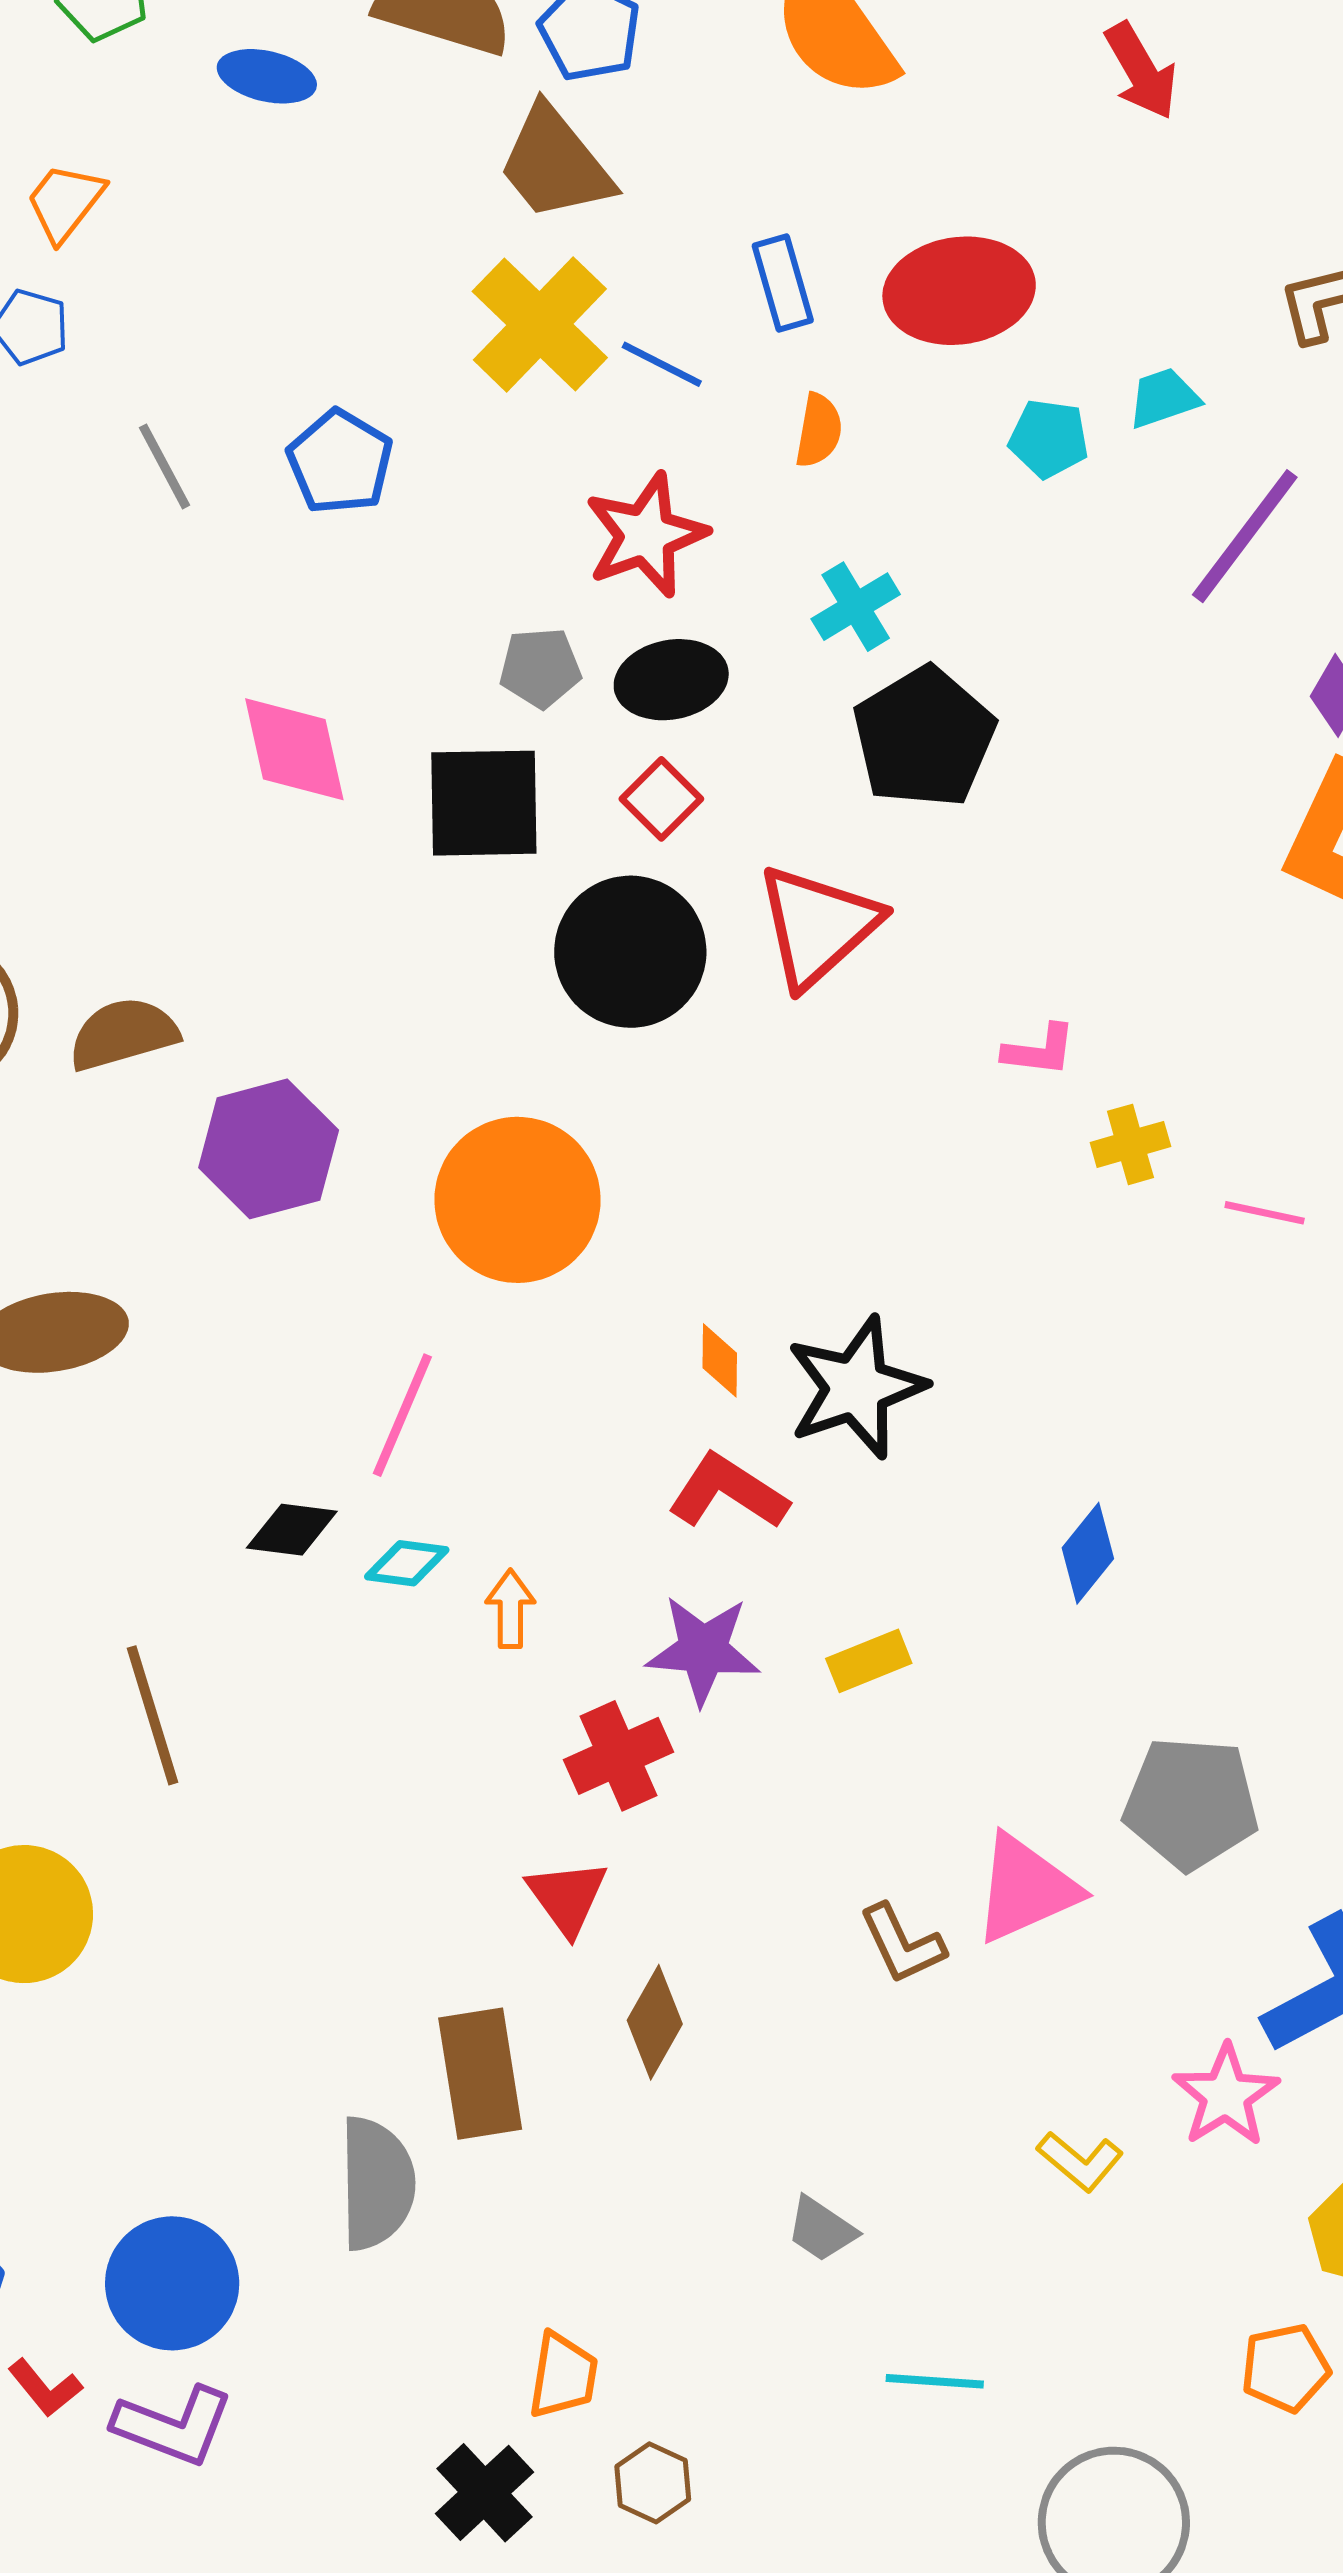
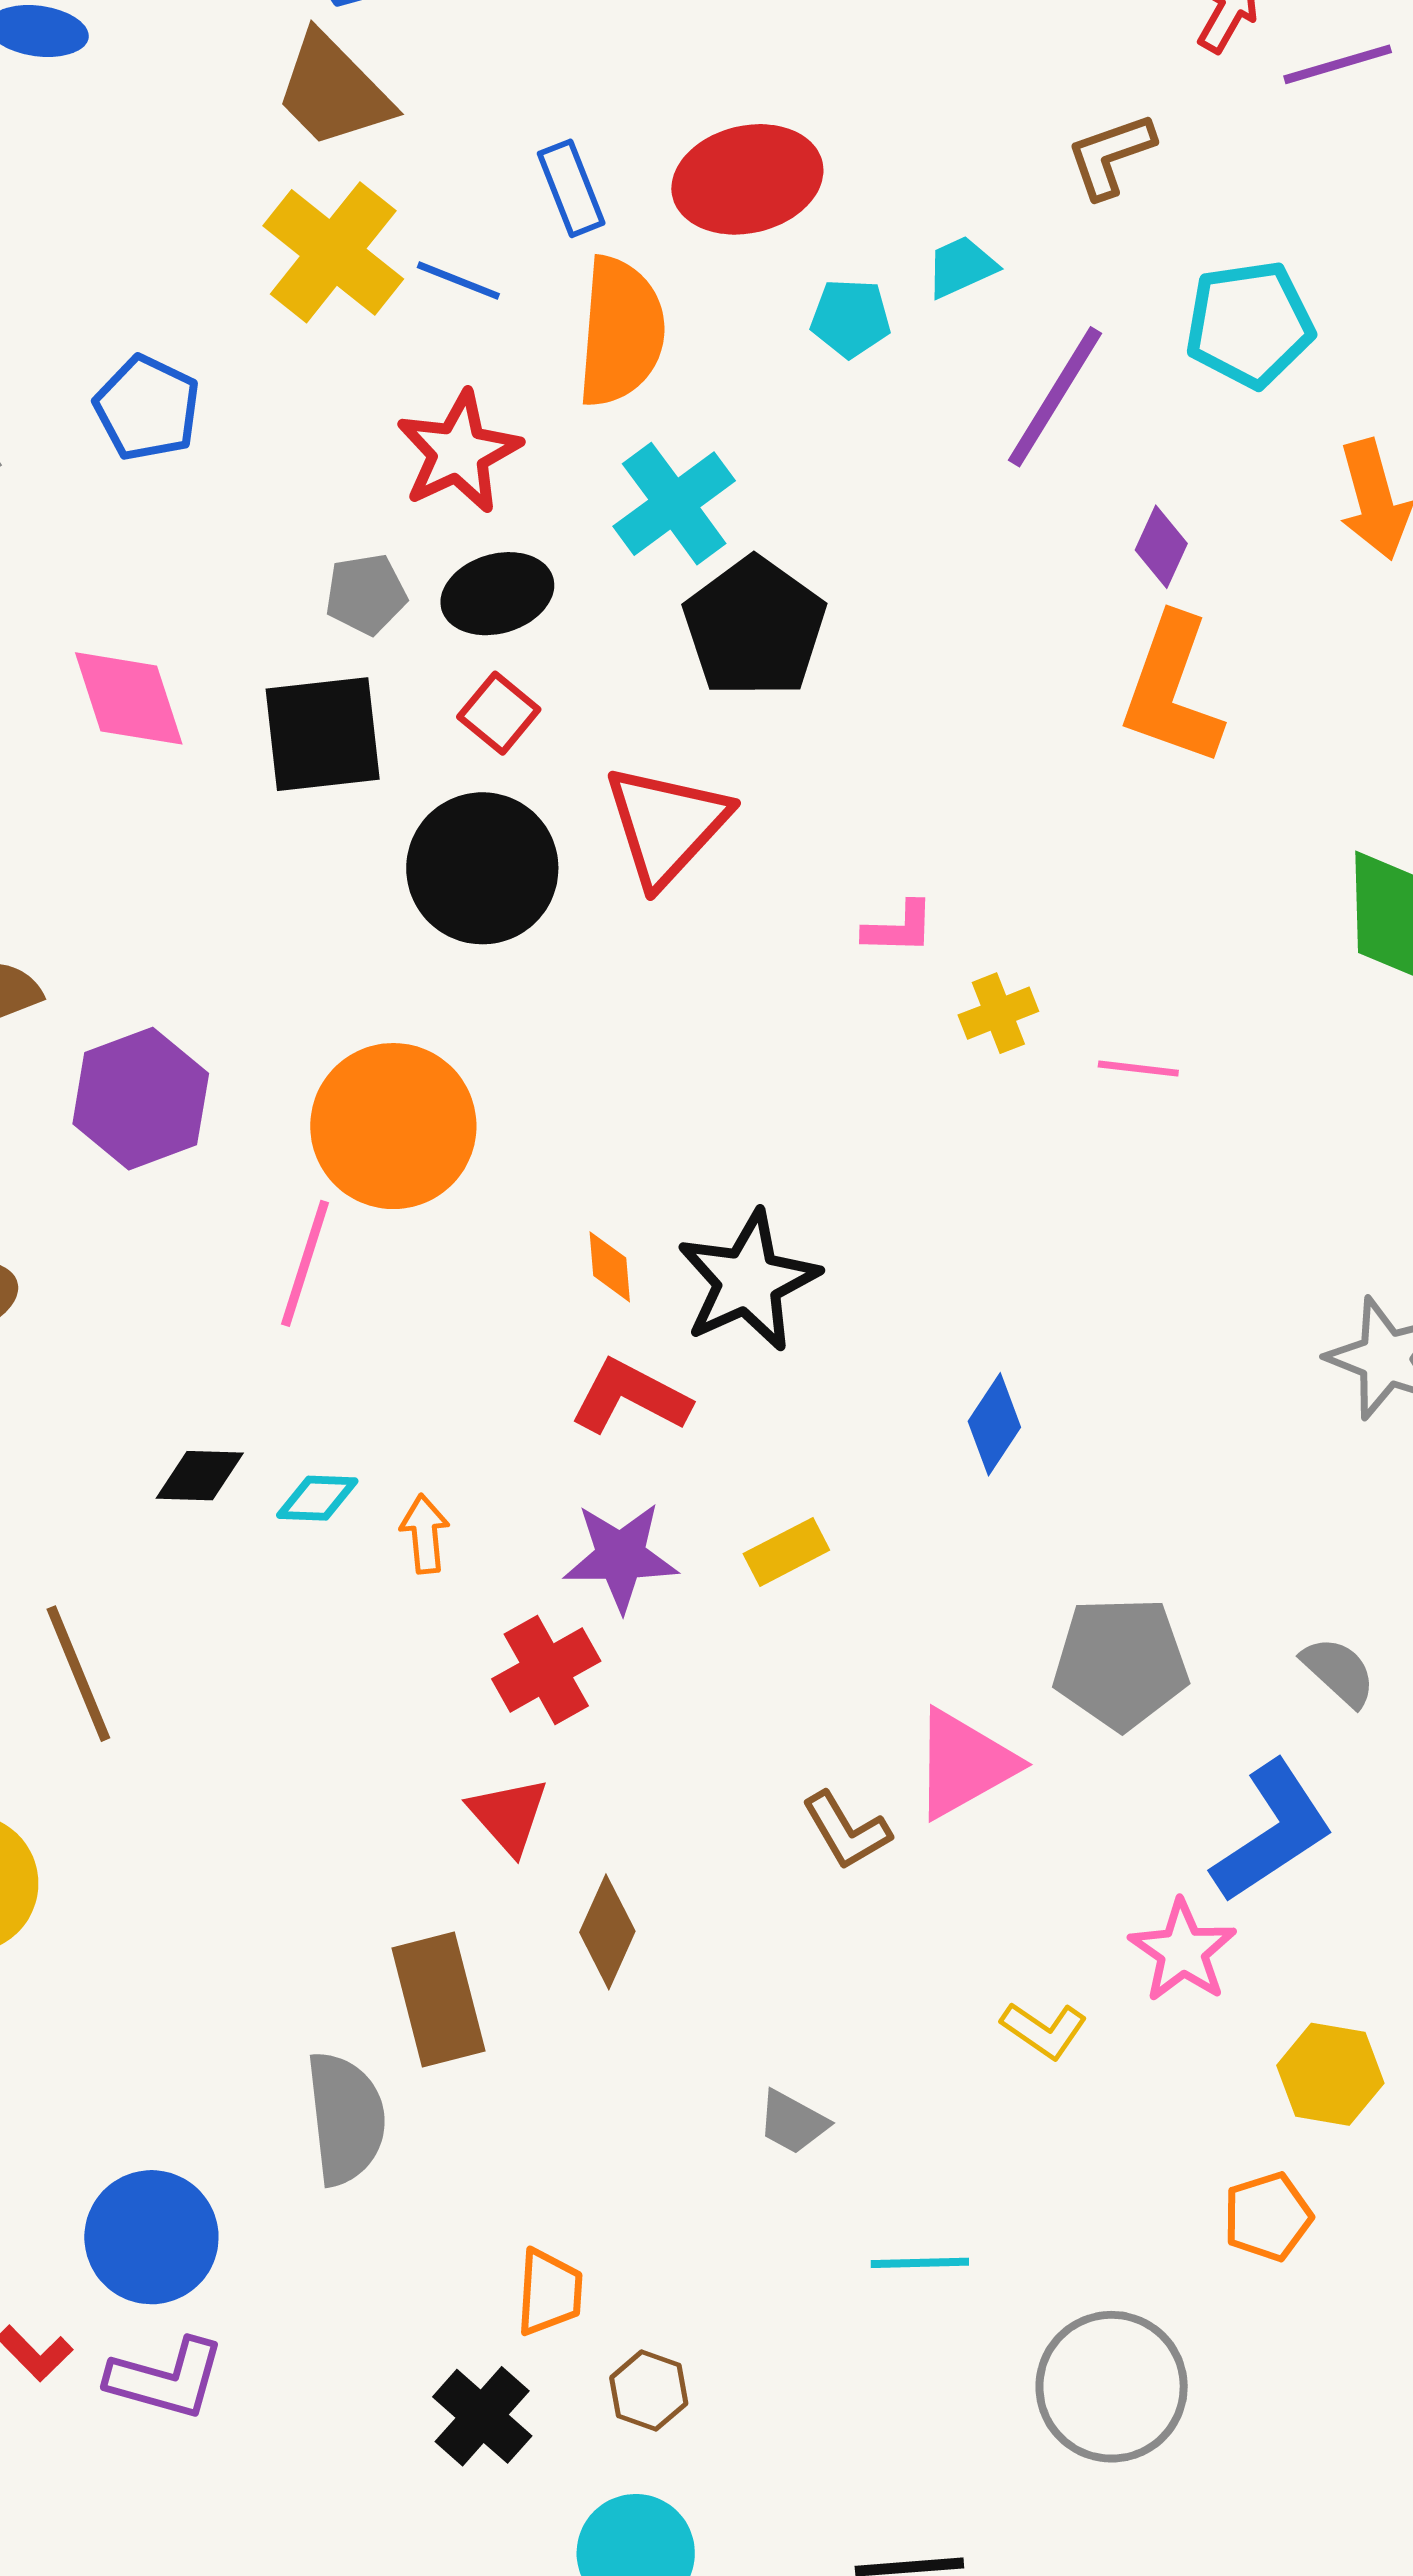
orange semicircle: (819, 430) -> (621, 332), size x2.0
cyan cross: (856, 607) -> (674, 504), size x1.4
pink line: (402, 1415) -> (305, 1263), moved

